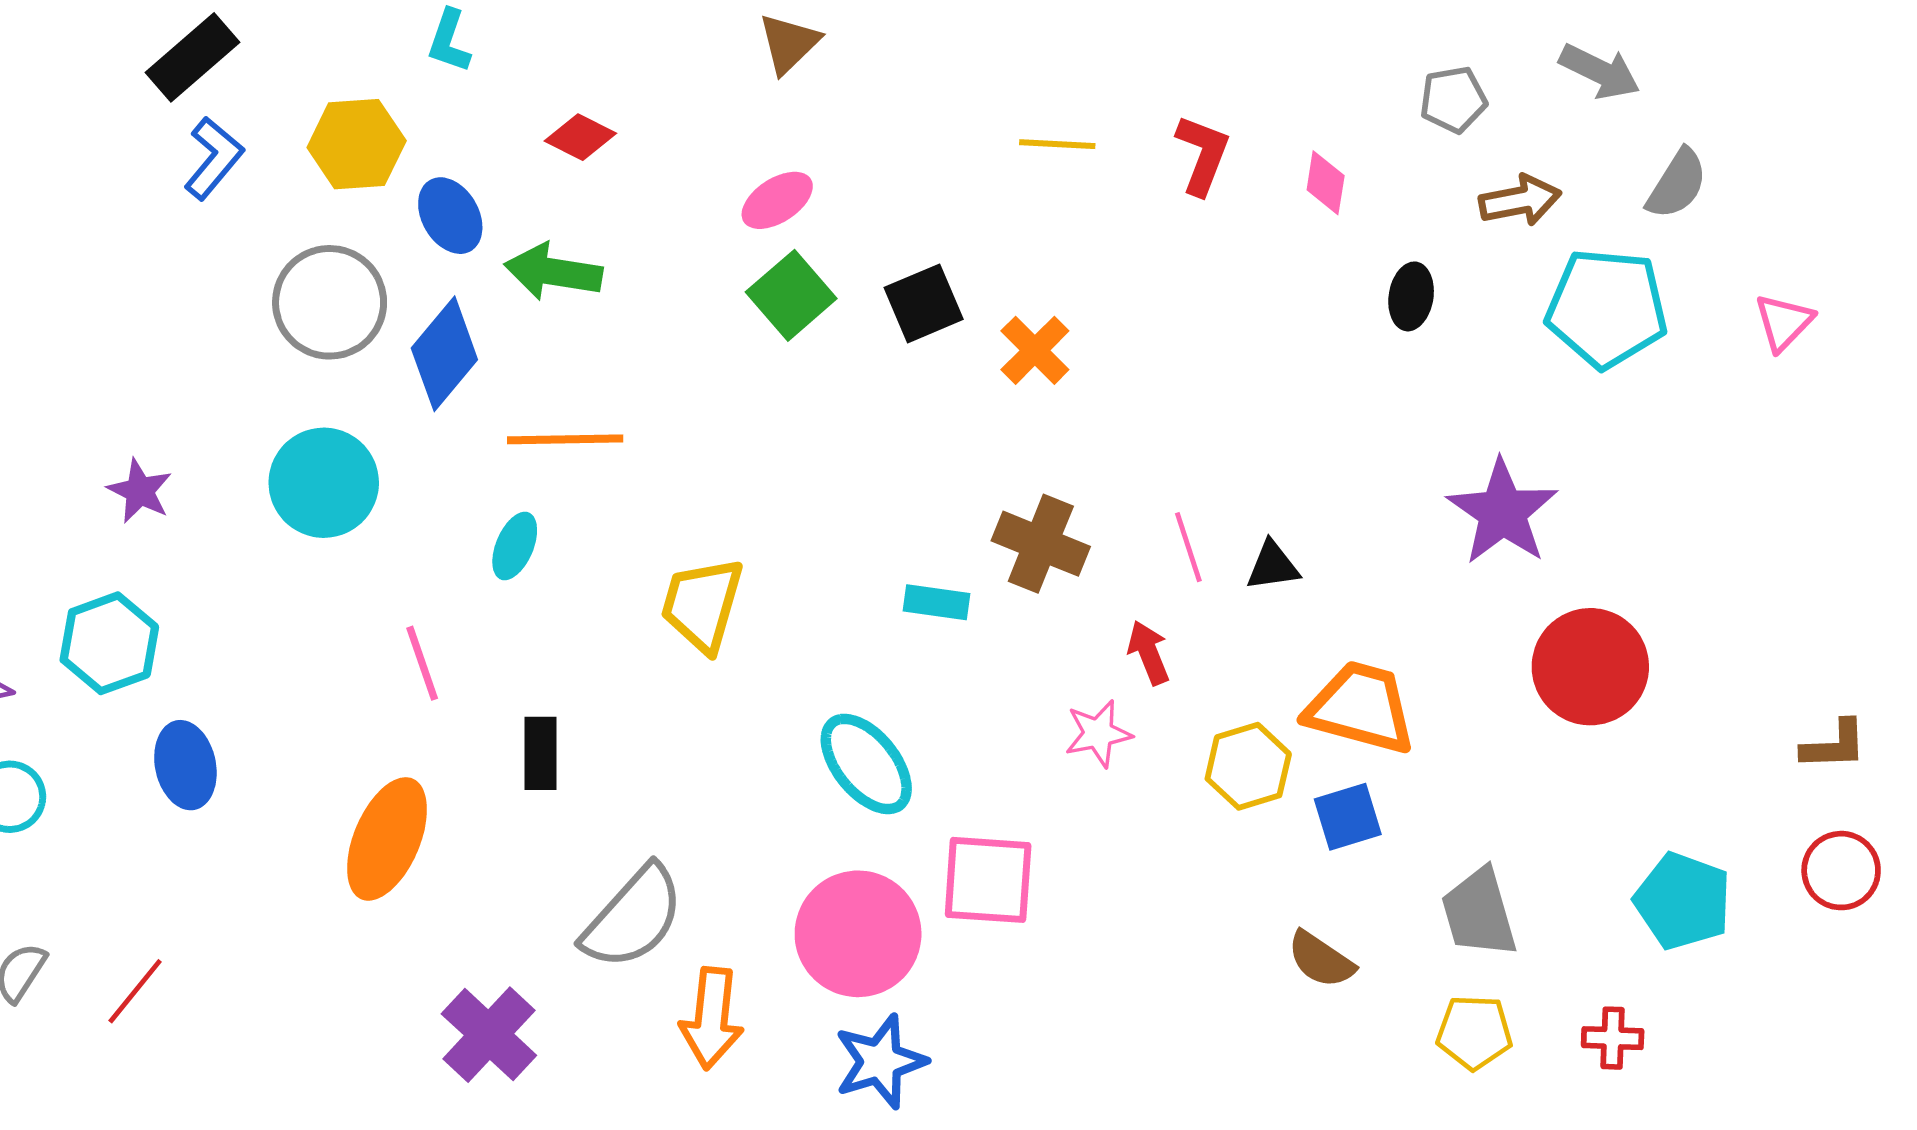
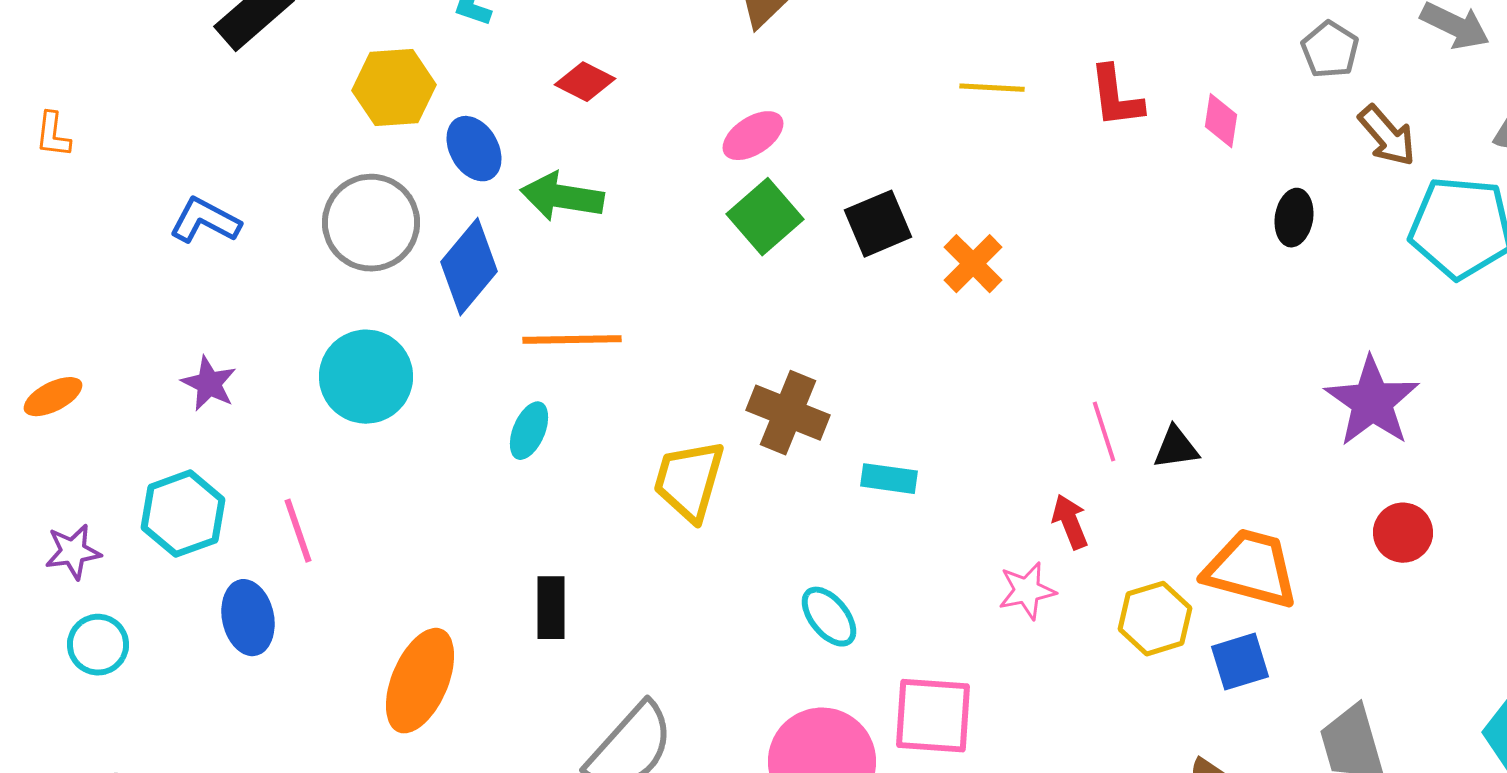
gray pentagon: (1453, 100) -> (1330, 50), turned -30
red L-shape: (1203, 155) -> (1116, 97), turned 152
blue L-shape: (214, 158) -> (205, 221), moved, turned -102
brown arrow: (1520, 200) -> (1387, 136), turned 60
brown cross: (1041, 544) -> (788, 413), moved
pink line: (422, 663) -> (298, 531), moved
red circle: (1590, 667) -> (1403, 533), moved, size x0.6
cyan ellipse: (866, 764) -> (829, 617), size x0.7

